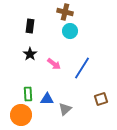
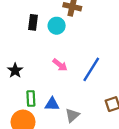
cyan circle: (70, 31) -> (57, 26), moved
black star: (30, 54) -> (15, 71), moved

